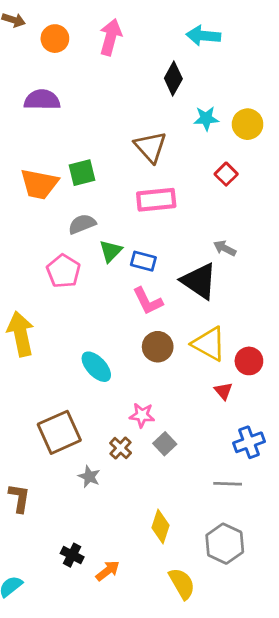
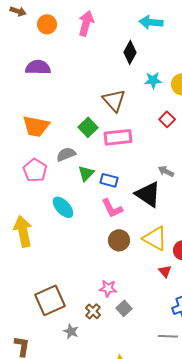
green square: (82, 173) -> (88, 127), moved, turned -30
pink pentagon: (63, 271) -> (35, 170), moved
cyan ellipse: (96, 367) -> (63, 207), moved

